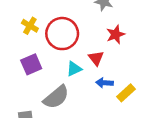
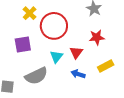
cyan triangle: (74, 69) -> (56, 57), turned -40
yellow rectangle: (126, 93) -> (106, 66), moved

